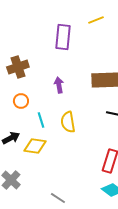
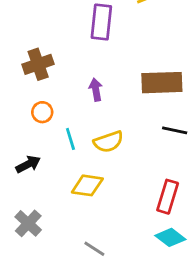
yellow semicircle: (68, 122) -> (108, 142), turned -100
yellow diamond: (35, 146) -> (87, 185), moved

